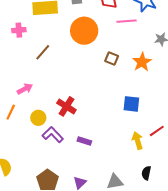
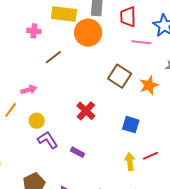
orange circle: (84, 31) -> (88, 33), moved
brown square: (112, 58) -> (120, 76), size x1.6
red cross: (66, 106) -> (86, 111), moved

